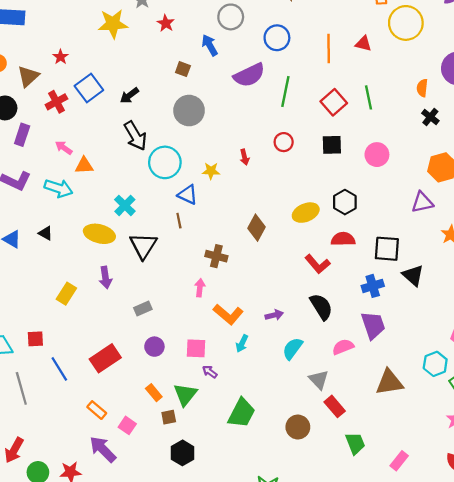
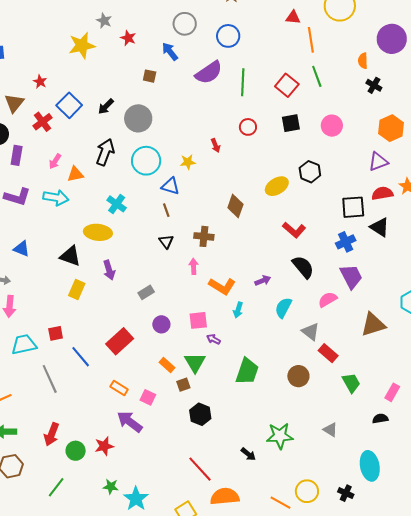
red triangle: (363, 44) -> (293, 17), moved
orange line: (329, 48) -> (311, 40), moved
gray circle: (189, 111) -> (138, 118), moved
black arrow: (135, 136) -> (105, 152), moved, turned -120
pink arrow: (64, 148) -> (55, 161), turned -84
black triangle: (46, 233) -> (70, 256), moved, size x1.6
red semicircle: (343, 239) -> (382, 193), moved
black triangle: (143, 246) -> (166, 242), moved, size x0.6

